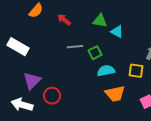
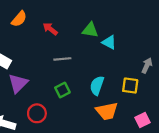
green square: (95, 53) -> (62, 90), moved
cyan semicircle: (106, 71) -> (97, 86), turned -60
purple triangle: (32, 81) -> (18, 83), moved

